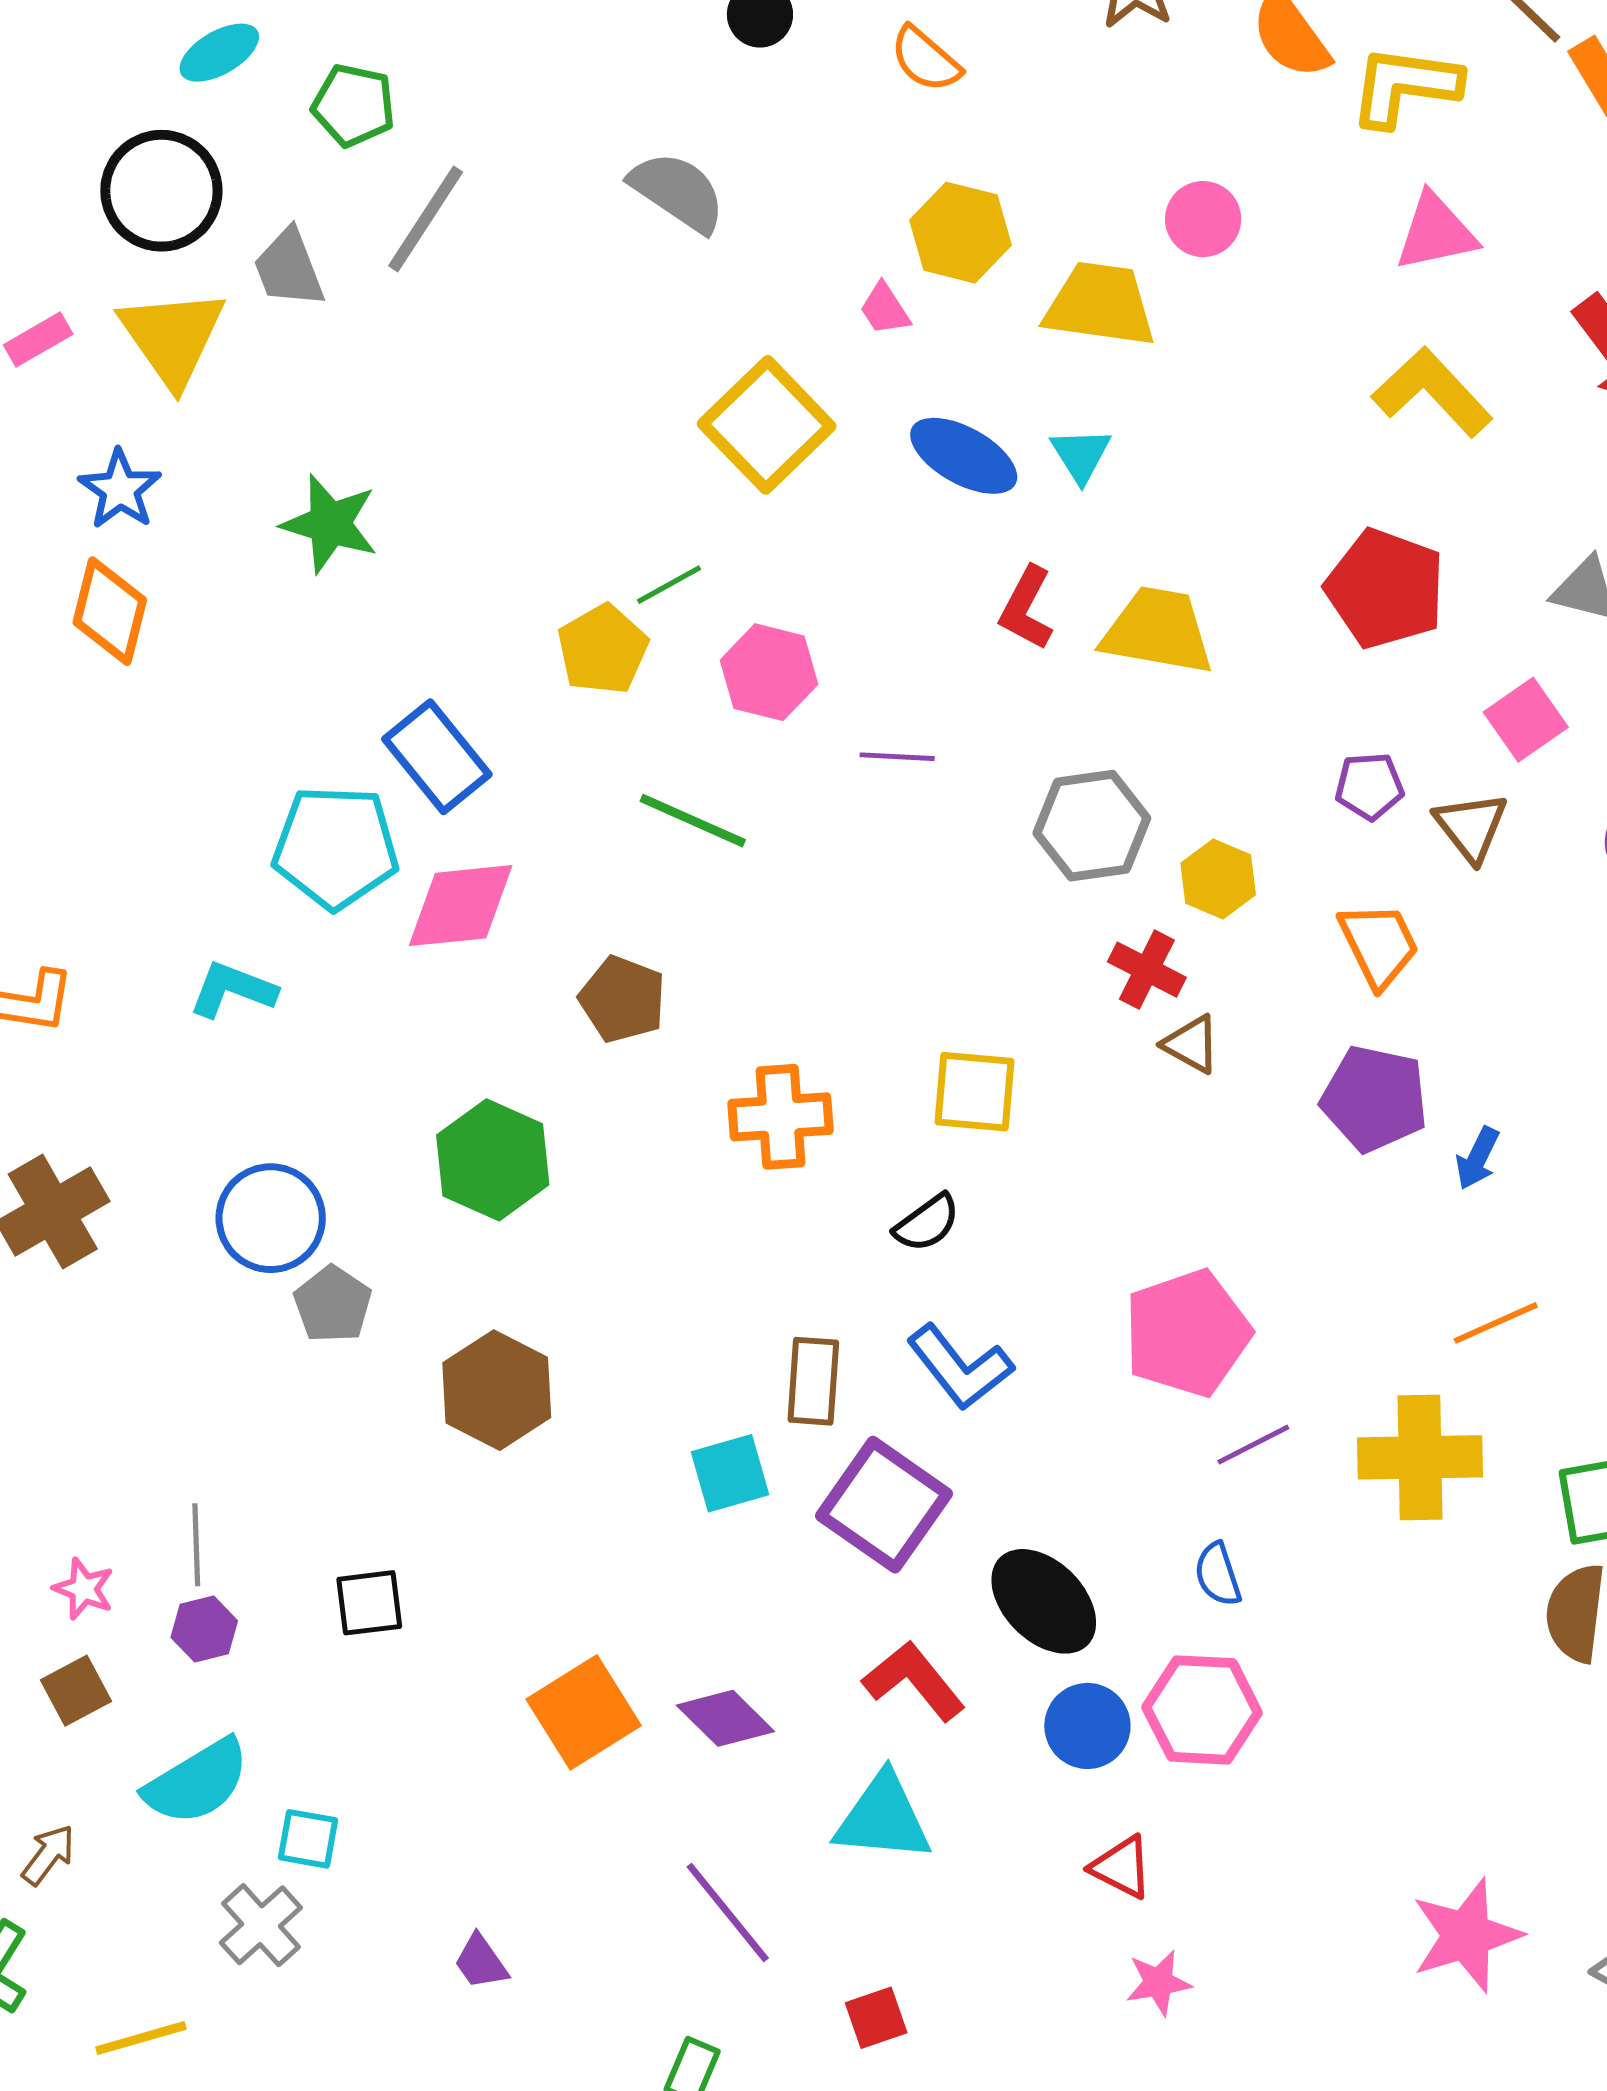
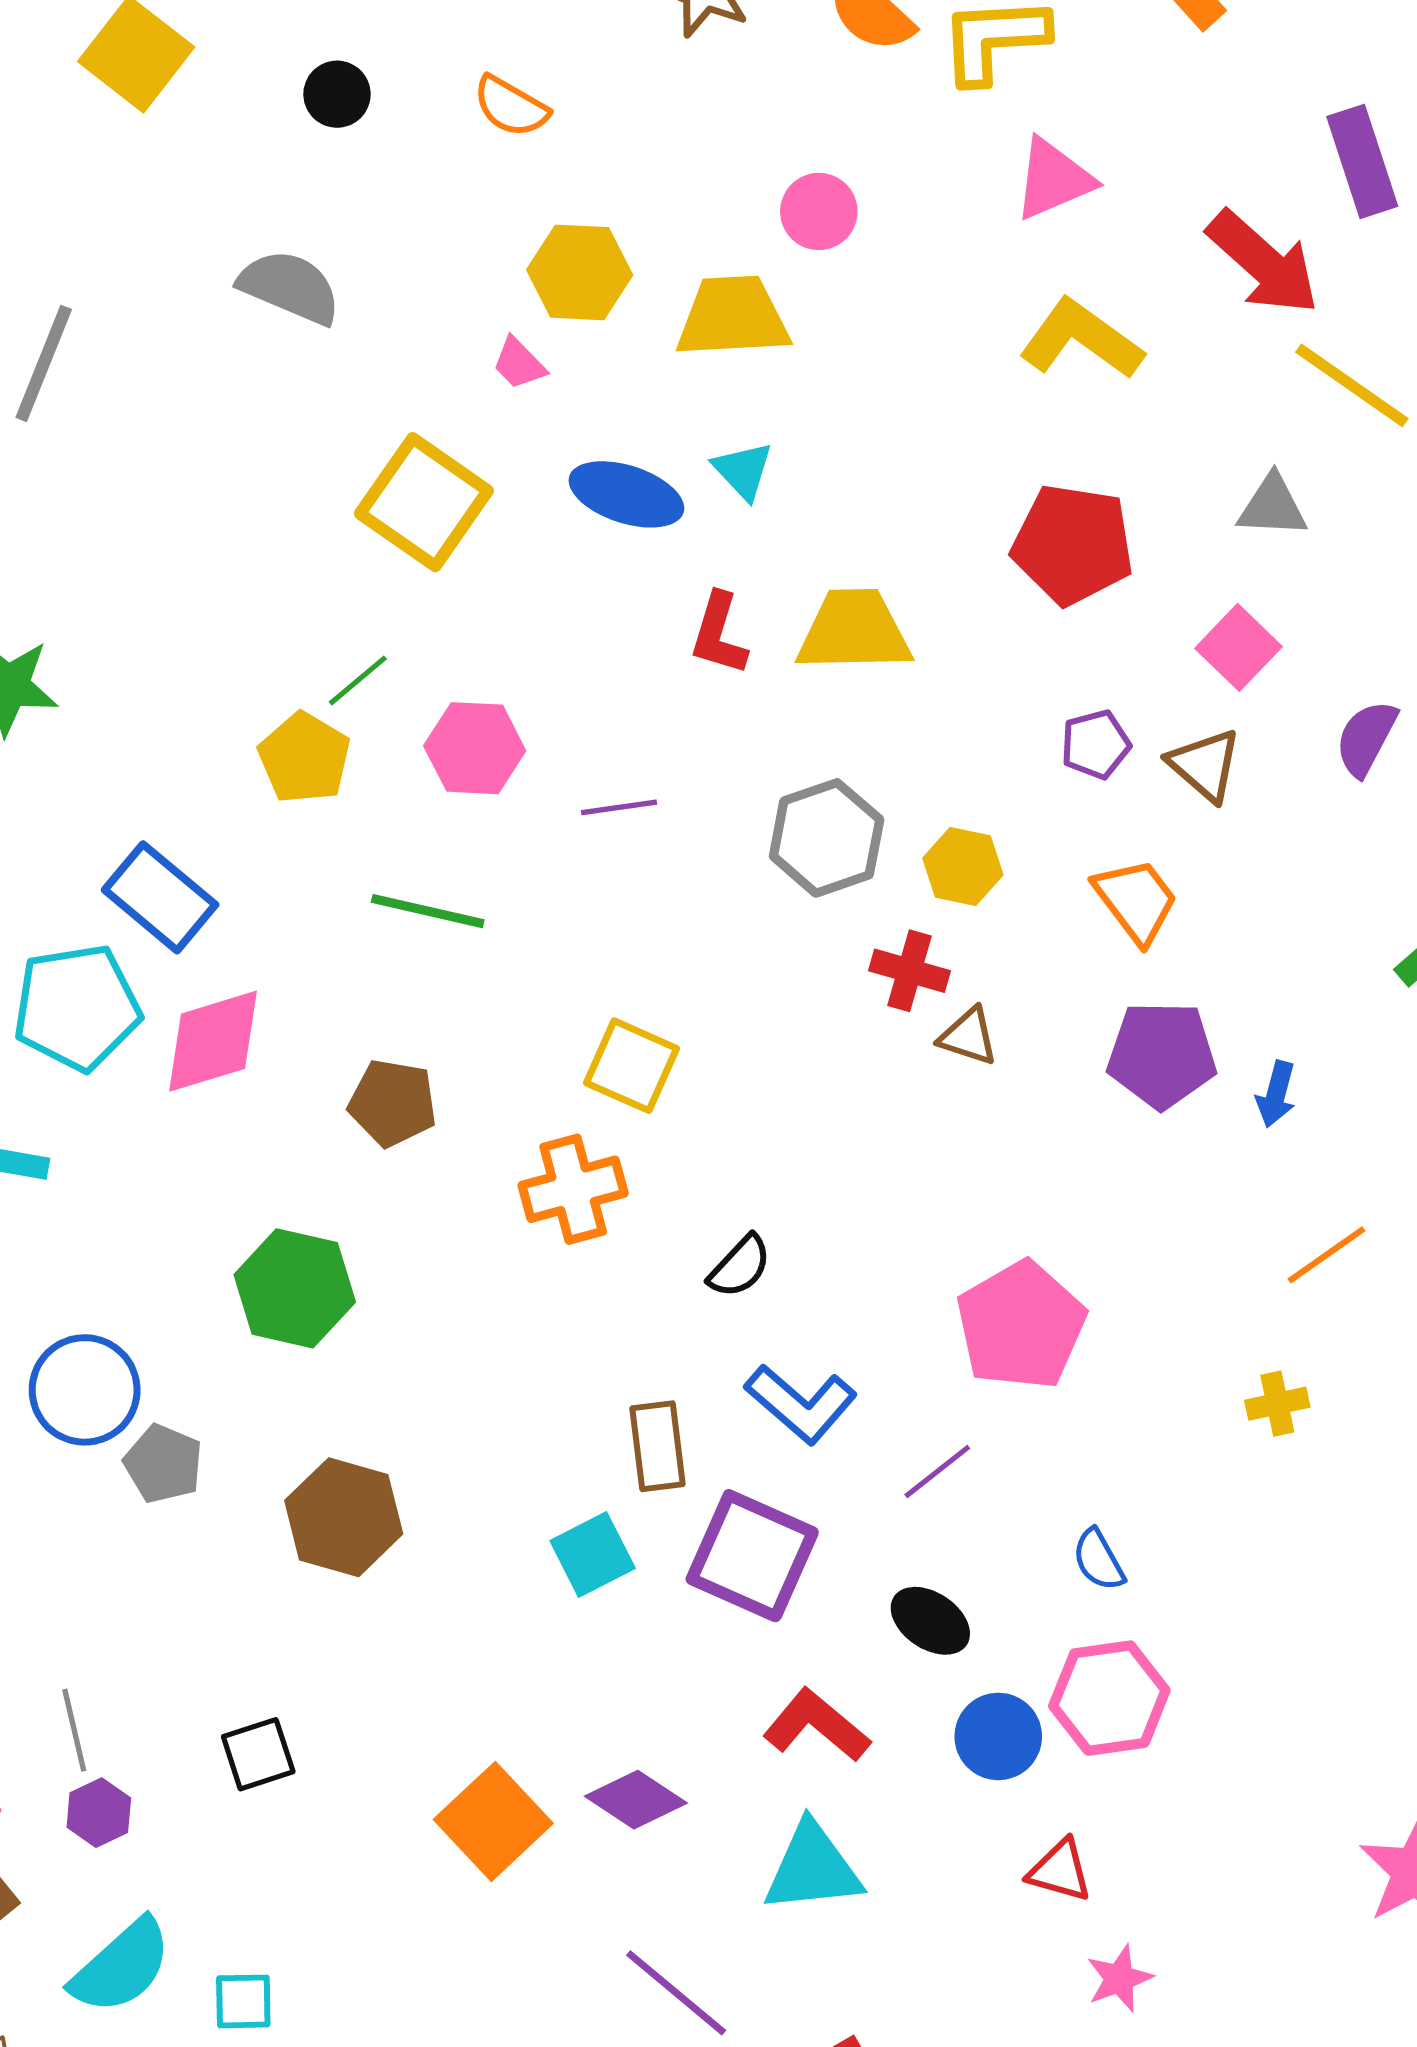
yellow square: (974, 1092) -> (632, 1066), moved, turned 30
purple line: (1253, 1445) -> (937, 1471), moved
yellow cross: (1420, 1457) -> (1277, 1404), size x0.5
black ellipse: (1044, 1601) -> (930, 1621), size x0.7

